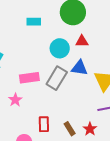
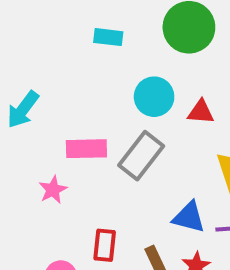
red triangle: (82, 41) -> (201, 112), moved
blue triangle: (80, 68) -> (189, 217), moved

